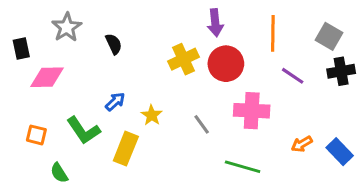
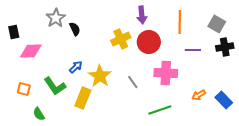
gray star: (67, 27) -> (56, 18), moved
purple line: (293, 76) -> (193, 50), turned -35
yellow star: (152, 115) -> (100, 76), size x1.6
green line: (243, 167) -> (160, 110), turned -35

